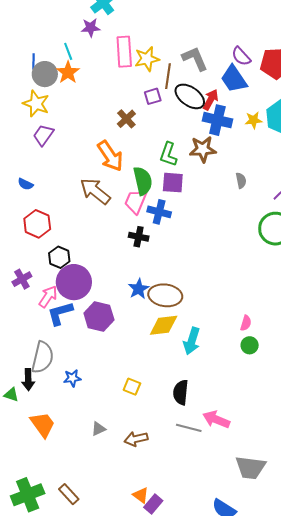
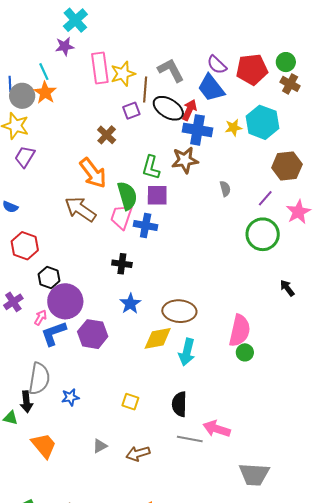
black cross: (139, 237) -> (122, 264), moved
brown ellipse: (165, 295) -> (179, 311), moved
pink arrow: (48, 297) -> (40, 318), size x0.7
pink semicircle: (246, 323) -> (240, 331), size x2.0

